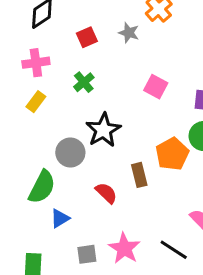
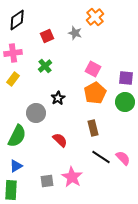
black star: (103, 130) -> (58, 98), size x0.6
orange pentagon: (172, 154) -> (95, 93), moved
brown rectangle: (139, 175) -> (93, 128), moved
blue triangle: (60, 218) -> (16, 166), moved
black line: (174, 250) -> (101, 157), moved

